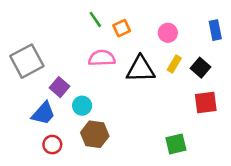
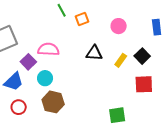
pink semicircle: (102, 58) -> (48, 49), moved
yellow rectangle: (174, 64) -> (121, 60), moved
black triangle: (141, 69) -> (94, 53), size x0.7

